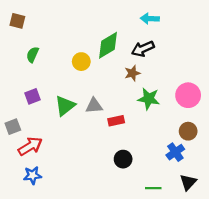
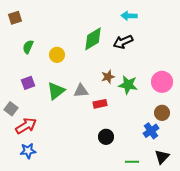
brown square: (17, 21) -> (15, 18), turned -32
yellow circle: (81, 62) -> (57, 55), moved
brown star: (132, 73) -> (108, 77), moved
gray square: (13, 127) -> (11, 109), turned -32

